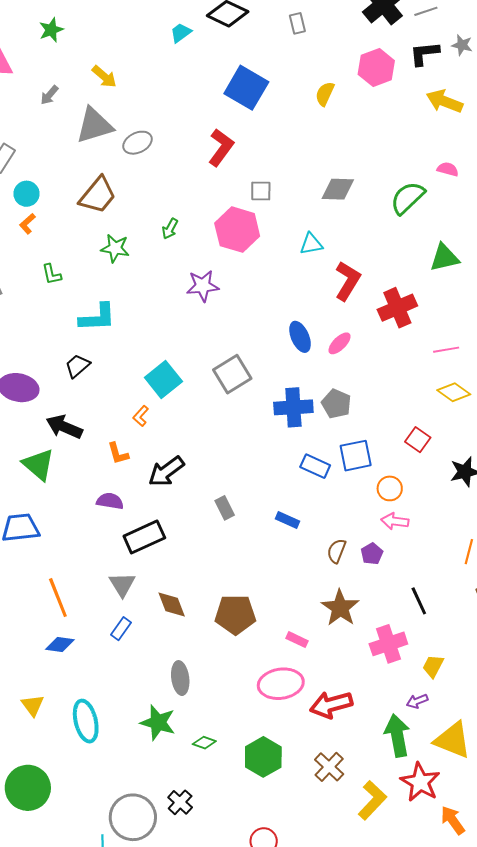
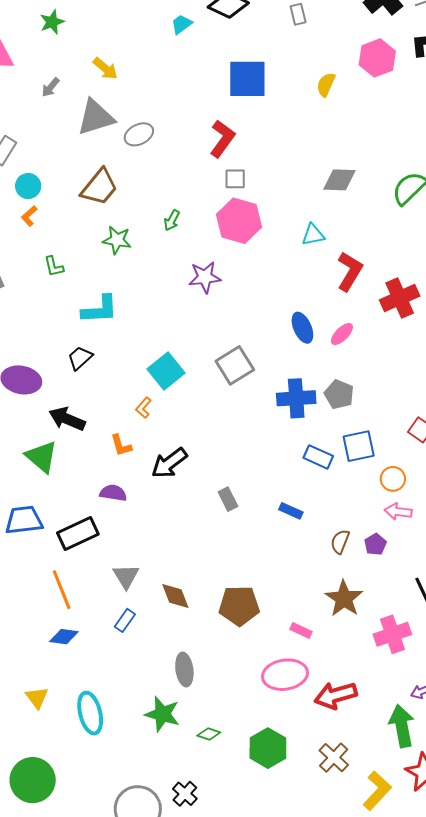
blue square: (246, 88) -> (247, 79), turned -30
gray square: (261, 191) -> (235, 179), moved
black rectangle: (144, 537) -> (78, 533), moved

